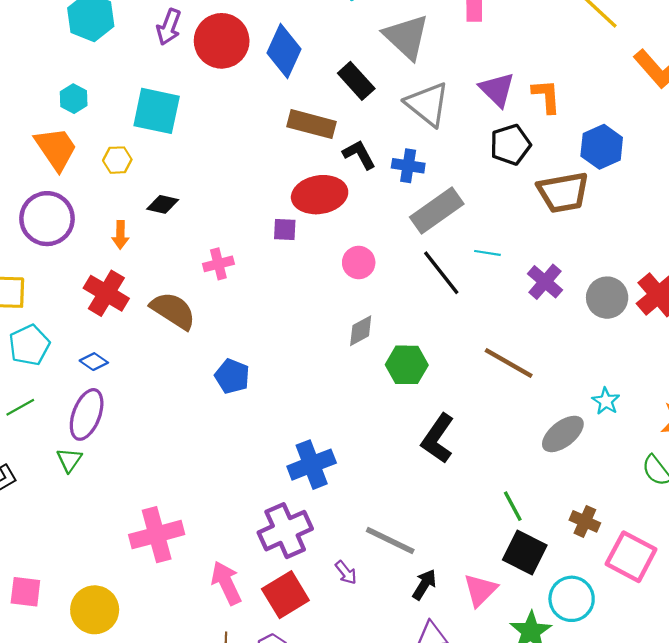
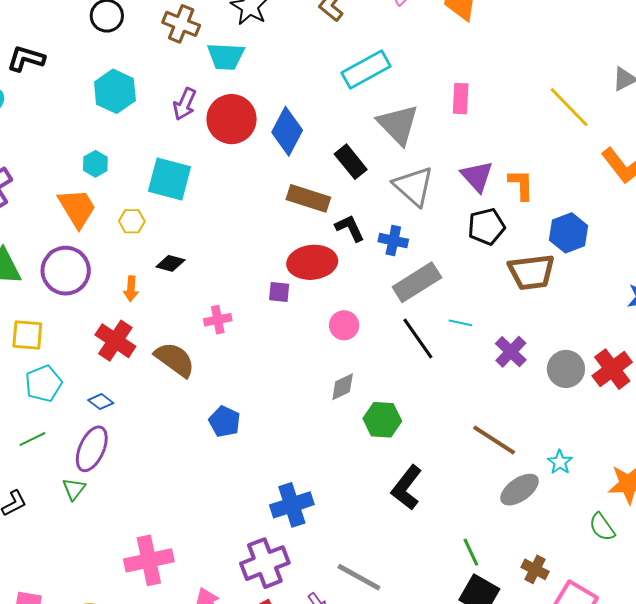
brown line: (509, 363) -> (494, 440), moved

